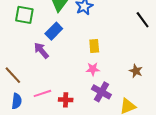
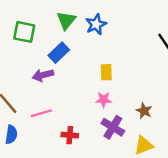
purple arrow: (41, 50) -> (43, 75), turned -66
brown star: (136, 71) -> (144, 111), moved
pink line: (42, 93) -> (41, 113), moved

